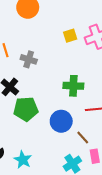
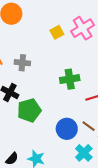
blue circle: (61, 121) -> (67, 129), moved

